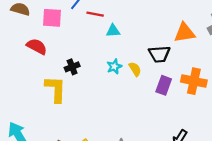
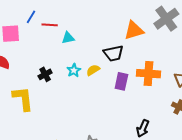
black cross: (72, 67) -> (45, 74), moved
yellow semicircle: (135, 69) -> (93, 70), turned -80

